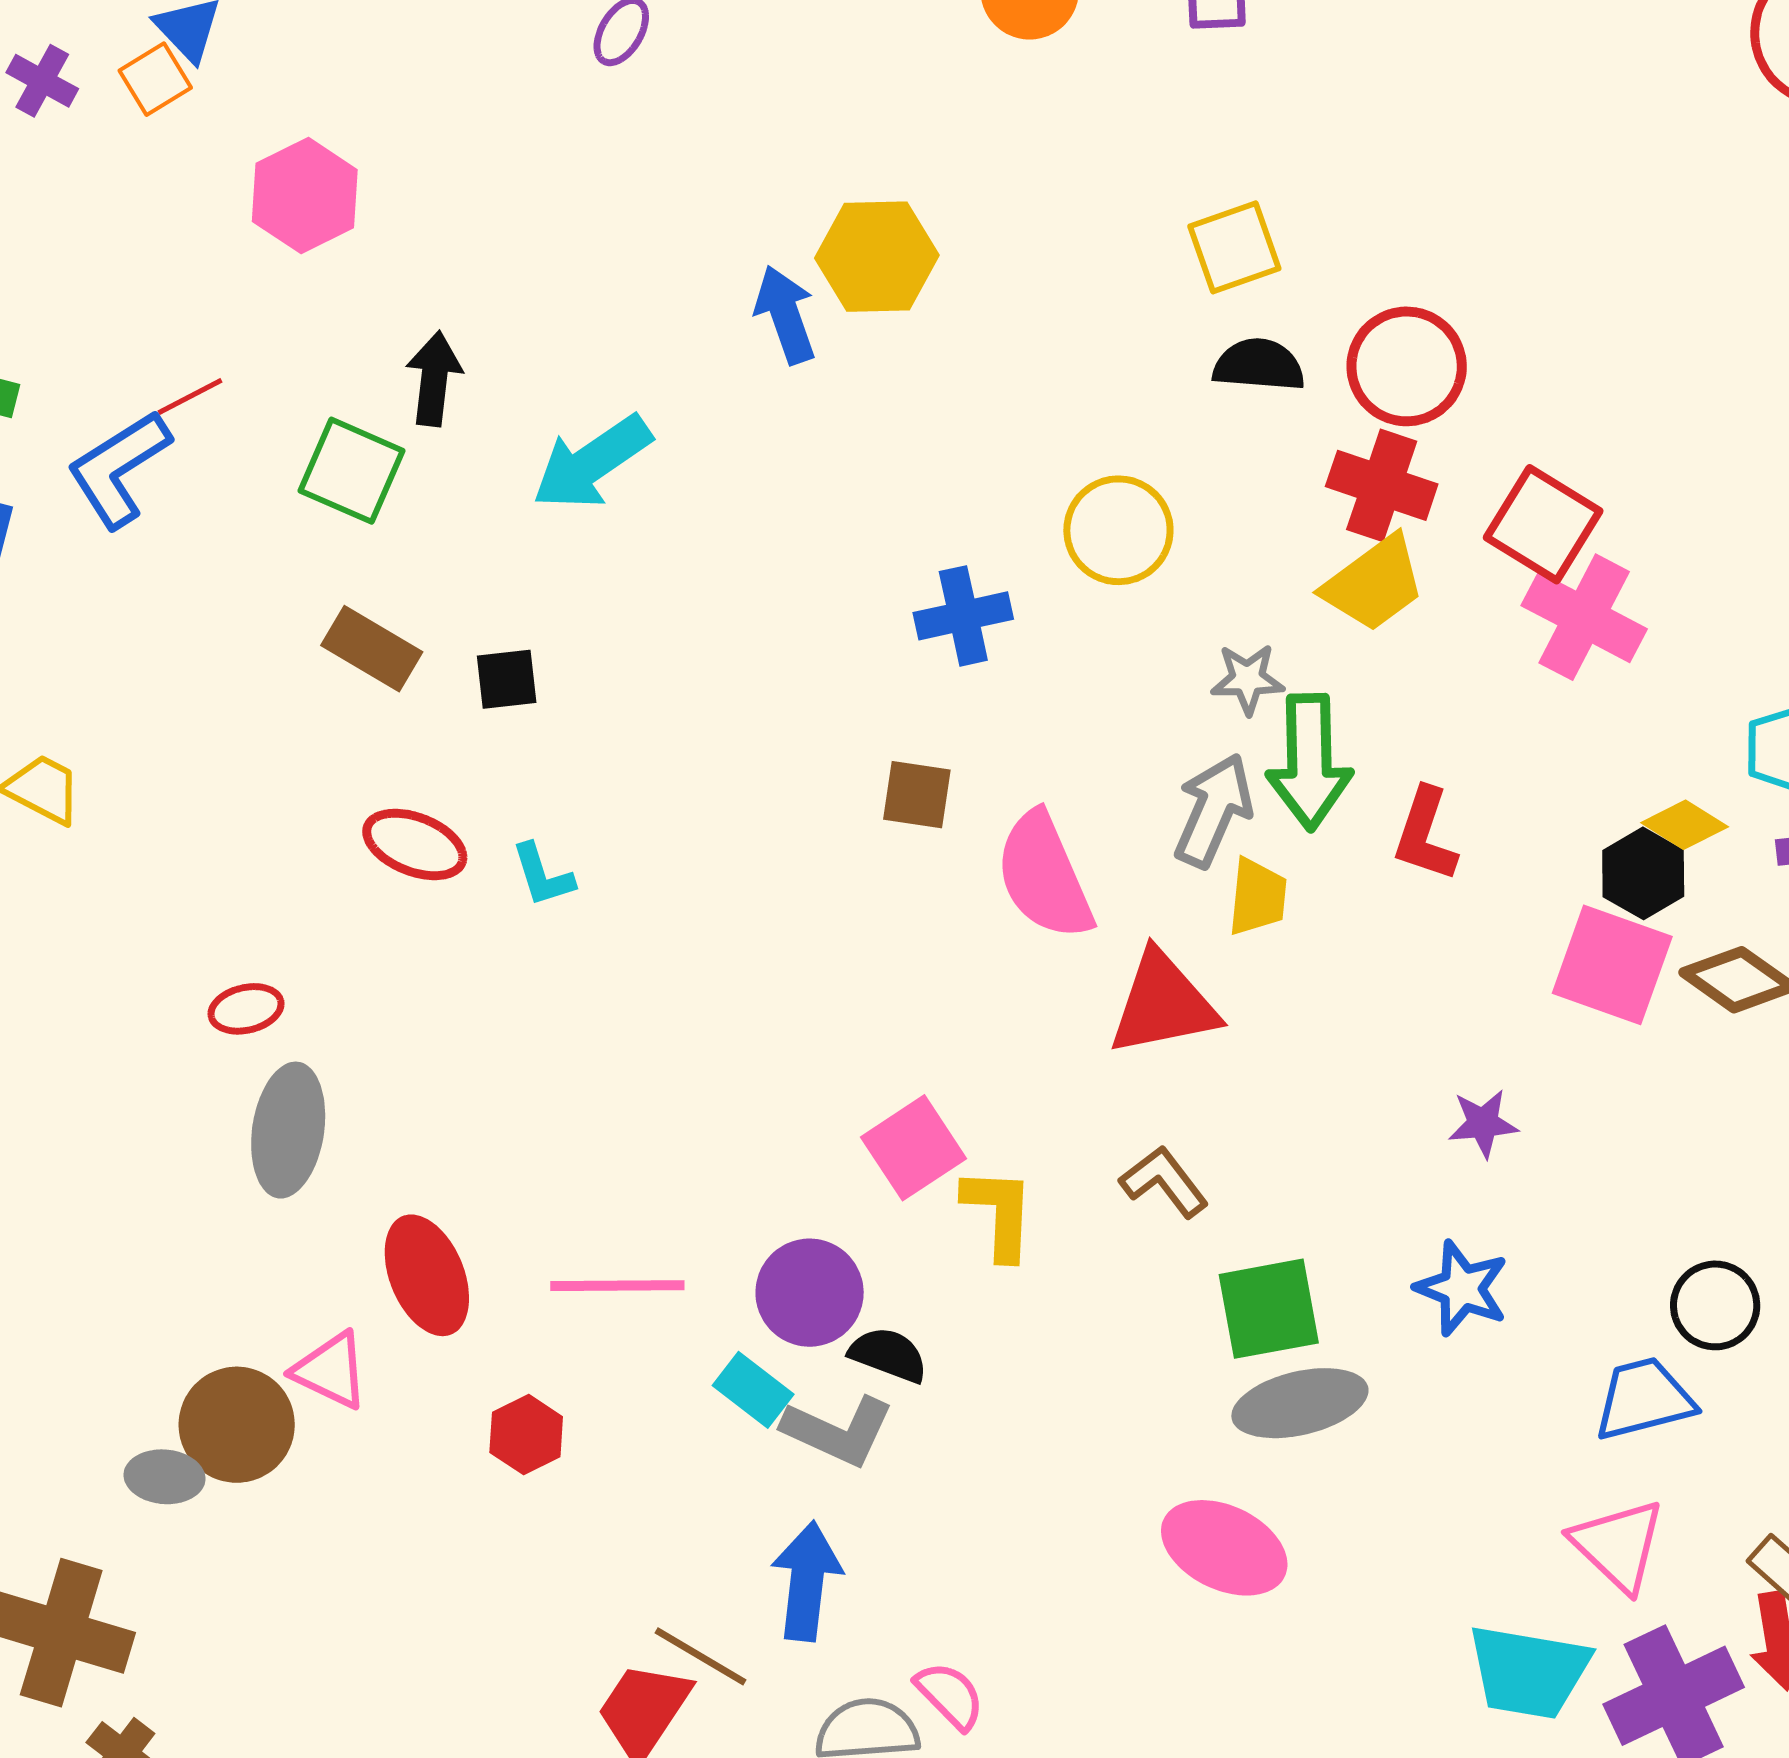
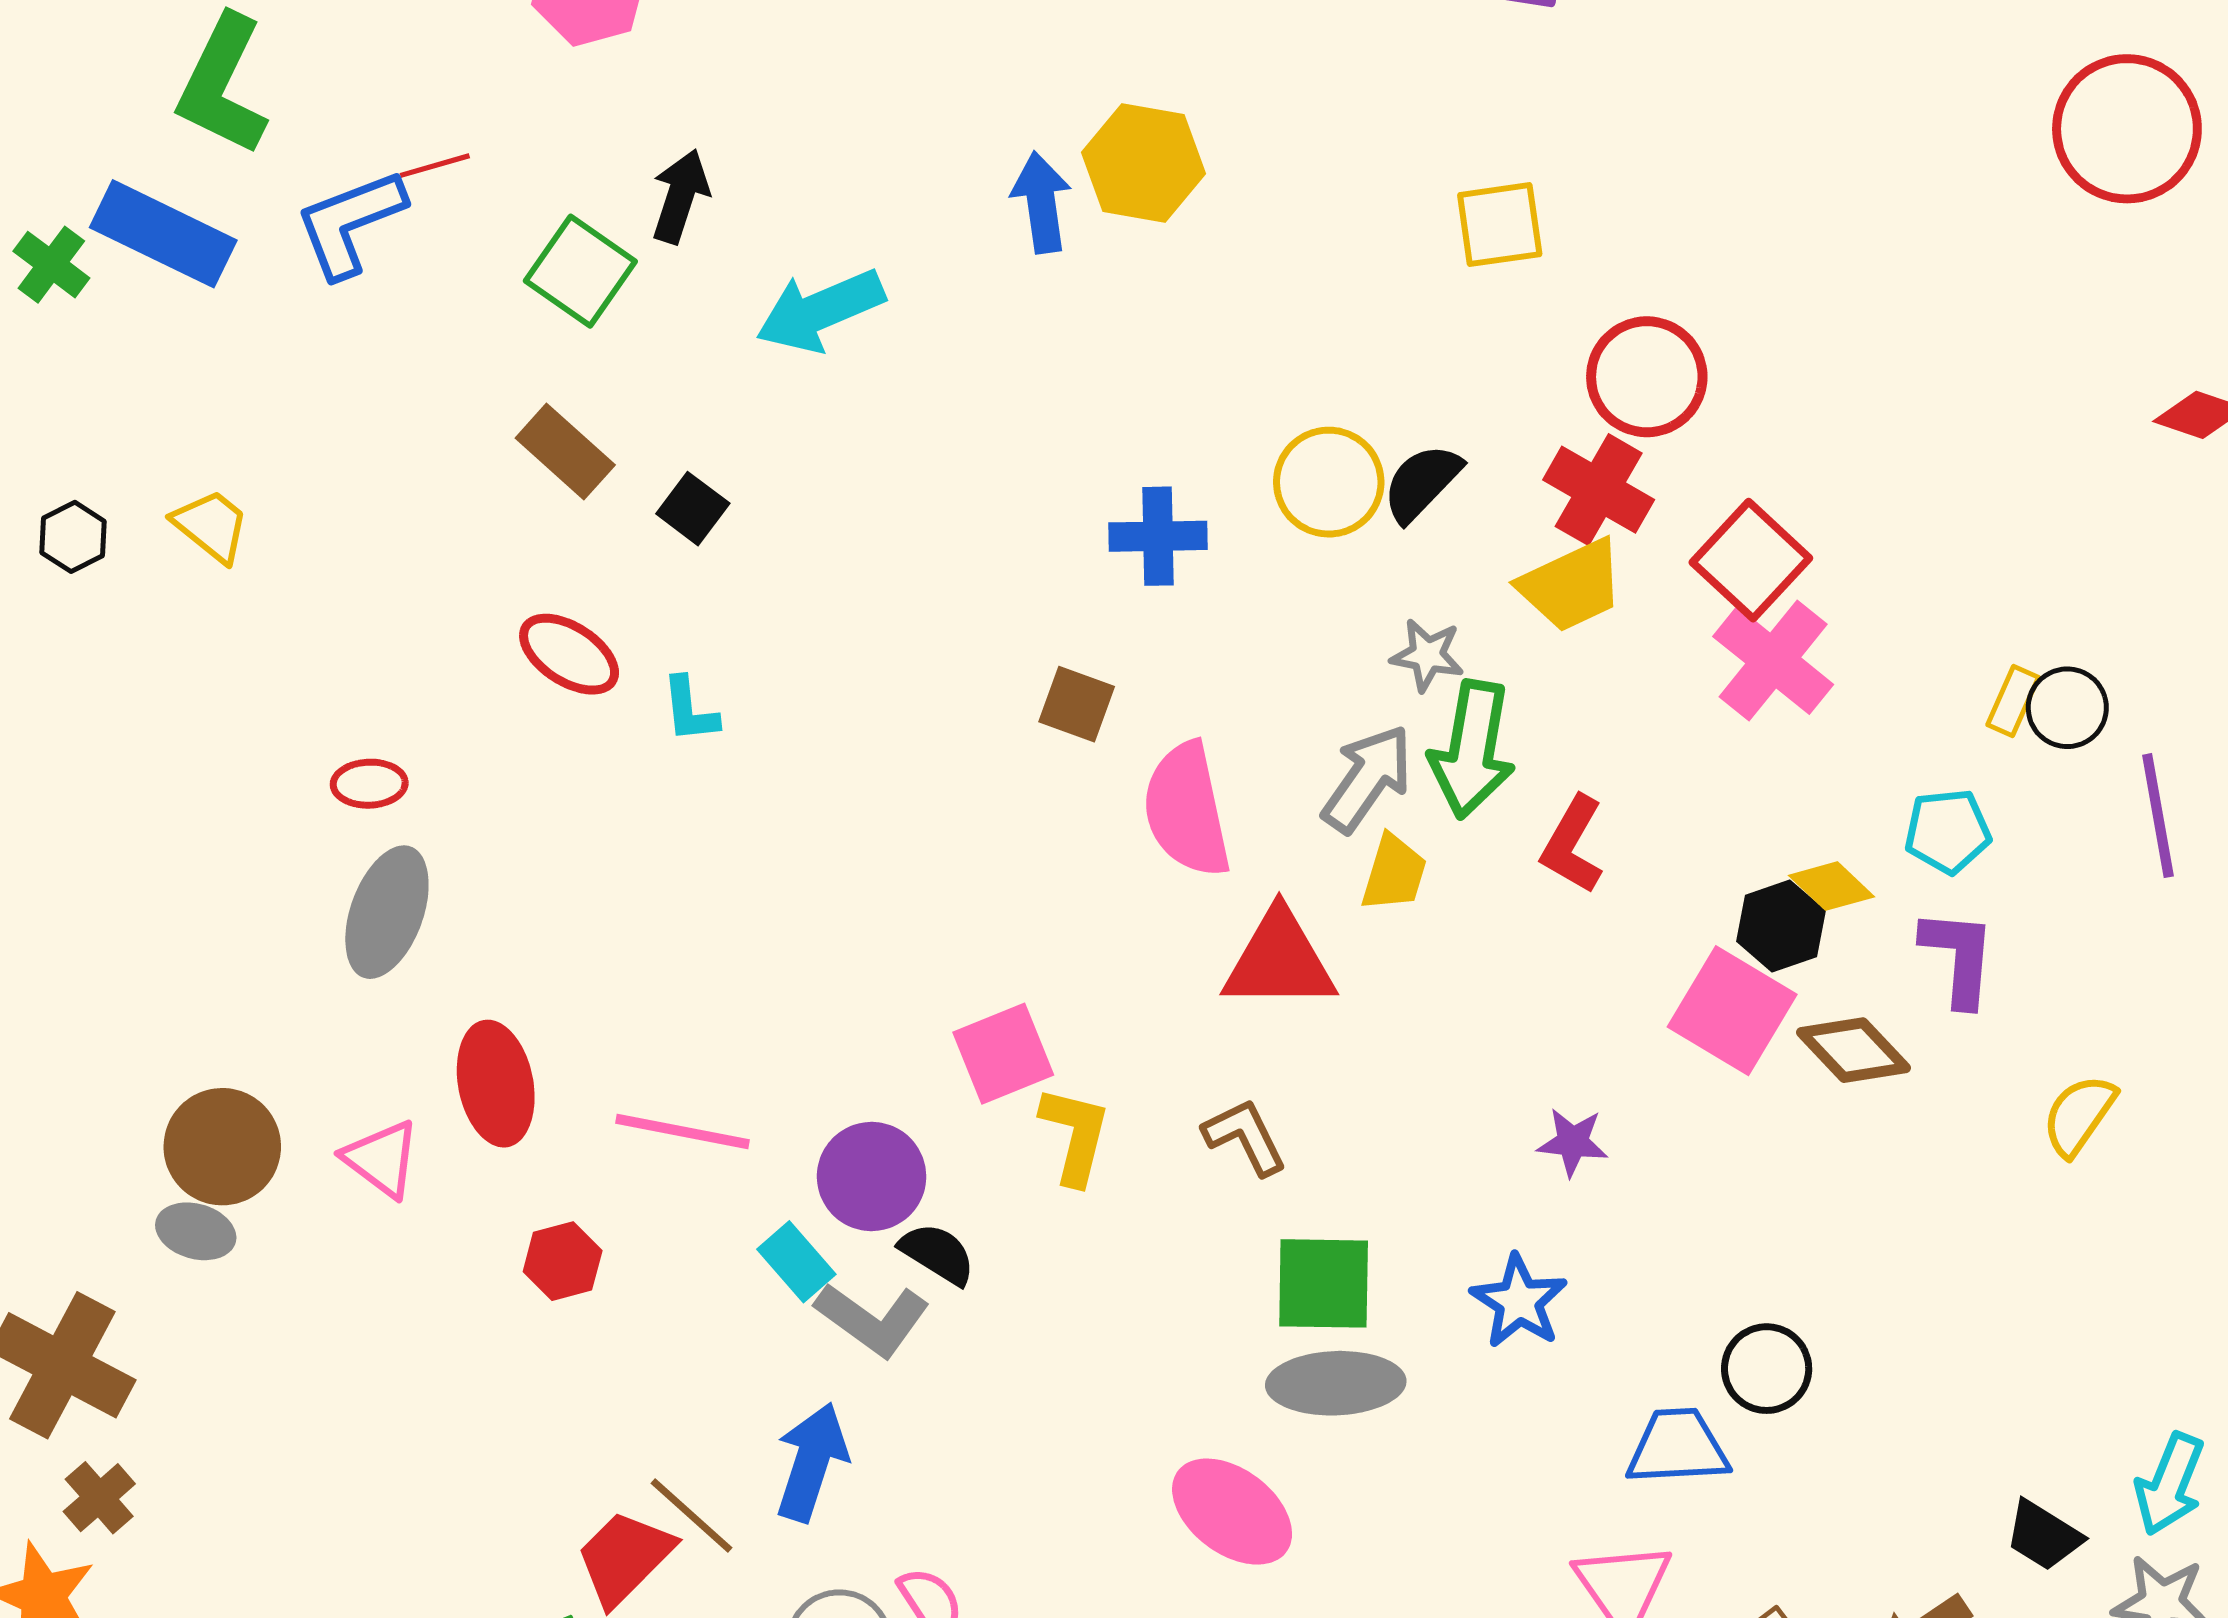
black semicircle: (1259, 365) -> (1422, 483), moved, turned -62
black square: (507, 679) -> (693, 509), turned 32
brown circle: (237, 1425) -> (222, 1147), moved

